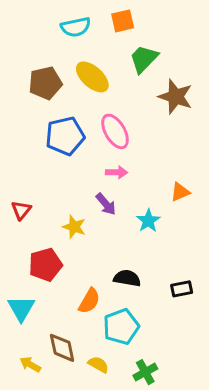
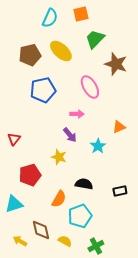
cyan semicircle: (76, 27) -> (50, 18), turned -54
pink ellipse: (115, 131) -> (90, 87), moved
yellow star: (74, 227) -> (59, 157), moved
cyan triangle: (21, 309) -> (14, 204), turned 42

